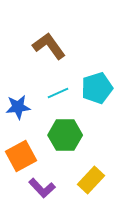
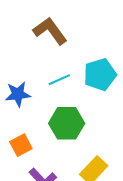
orange square: (21, 156) -> (21, 145), size x0.7

